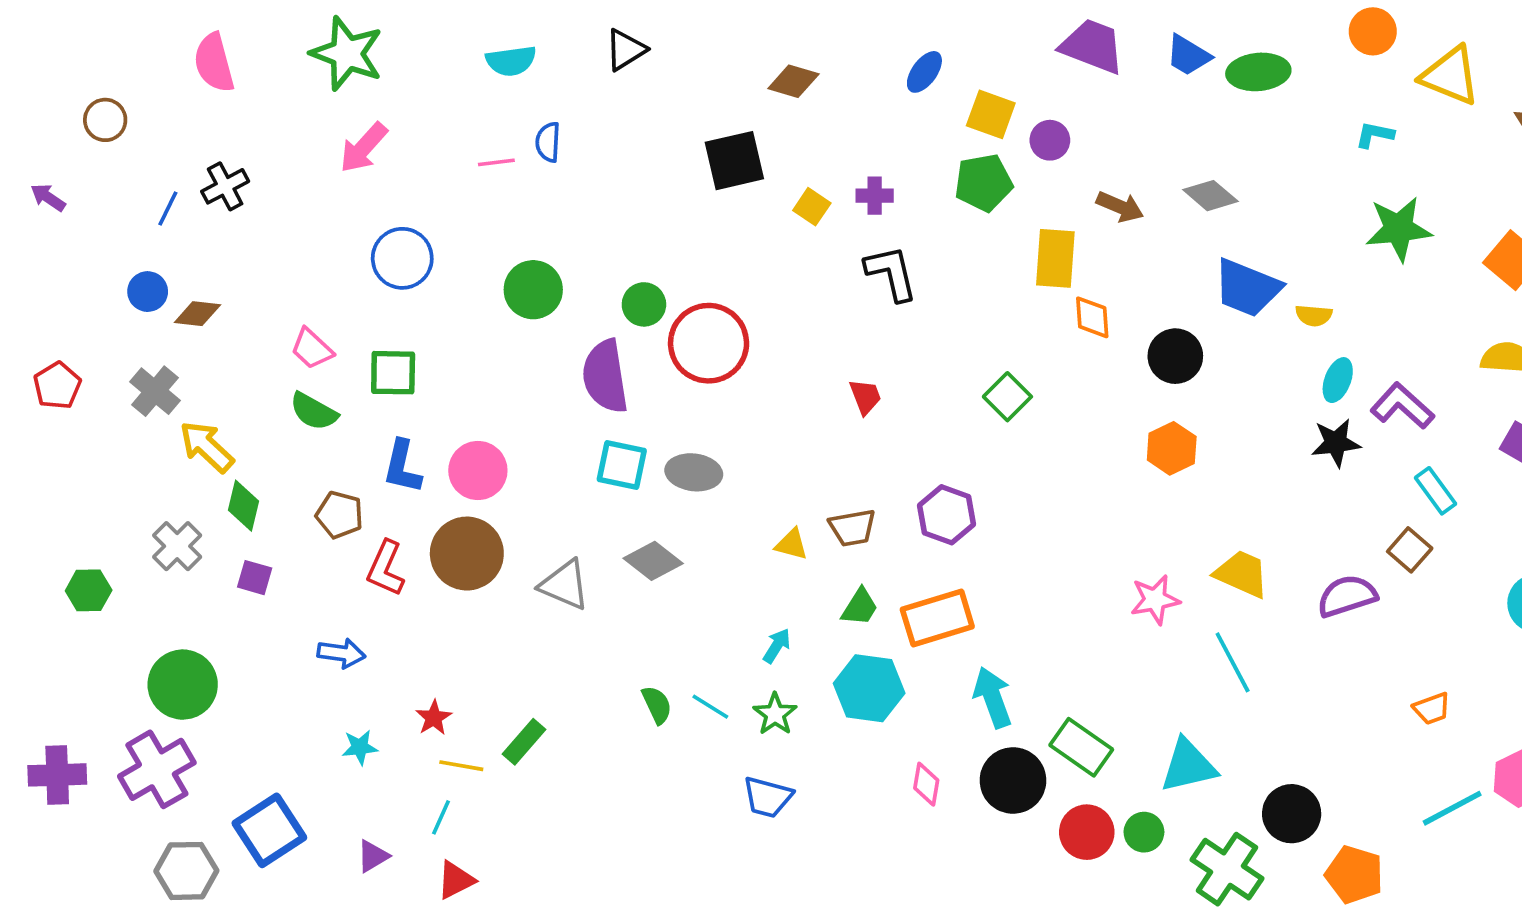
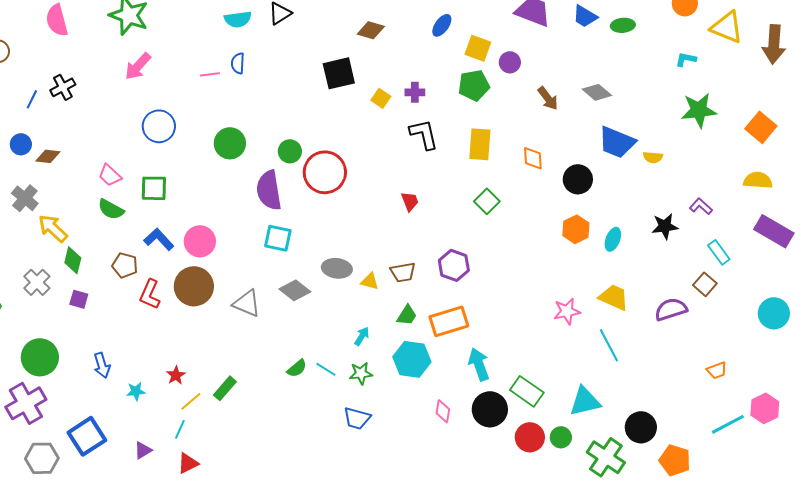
cyan semicircle: (511, 61) -> (238, 19), moved
green ellipse: (1258, 72) -> (623, 25), size x0.7
brown arrow: (1120, 207) -> (548, 98), turned 30
yellow rectangle: (1055, 258) -> (480, 144), moved
cyan ellipse: (1338, 380) -> (613, 239), moved
purple L-shape: (1402, 406) -> (701, 206), size x0.7
blue L-shape: (402, 467) -> (159, 239), turned 124
gray ellipse: (694, 472) -> (337, 268), moved
blue arrow: (341, 653) -> (102, 365), moved, turned 65
green semicircle: (657, 705) -> (297, 368), turned 75
green star: (775, 714) -> (361, 373), turned 30
yellow line: (461, 766) -> (191, 401), turned -50

